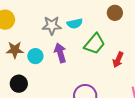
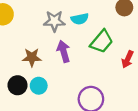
brown star: (15, 50) -> (32, 57), moved
cyan circle: (35, 56) -> (39, 86), moved

